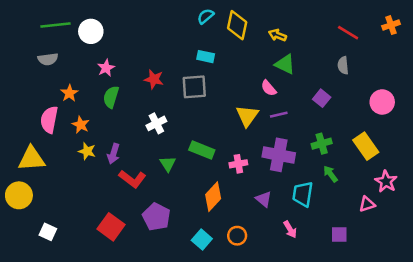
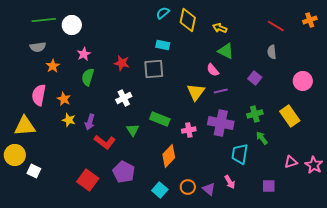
orange star: (69, 93) -> (53, 66), moved
pink star: (386, 181) -> (314, 165), moved
purple triangle: (264, 199) -> (209, 189), moved
white square: (48, 232) -> (34, 171), moved

